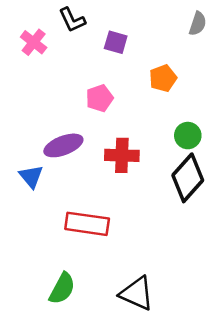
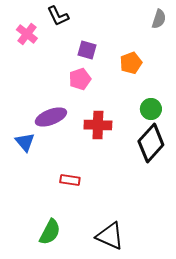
purple square: (116, 42) -> (87, 50), moved
red rectangle: (87, 224) -> (70, 180), size x0.6

